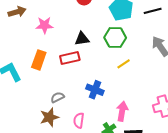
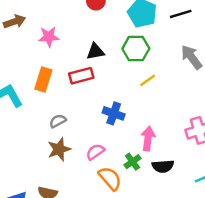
gray semicircle: (57, 97) -> (58, 121), moved
pink semicircle: (79, 120) -> (95, 152), turned 49

